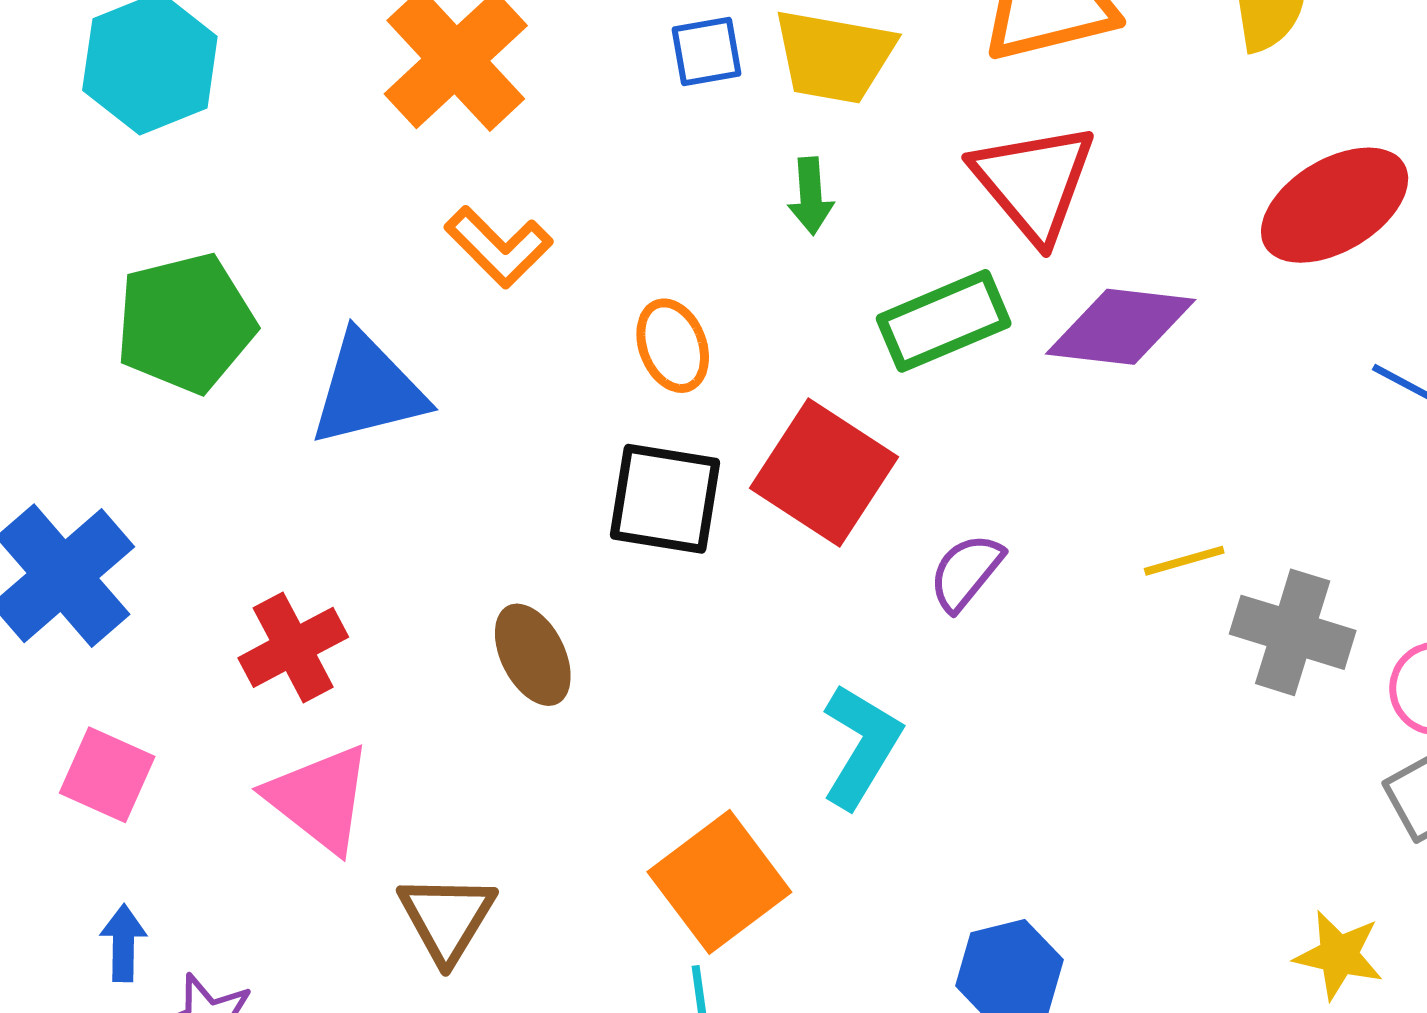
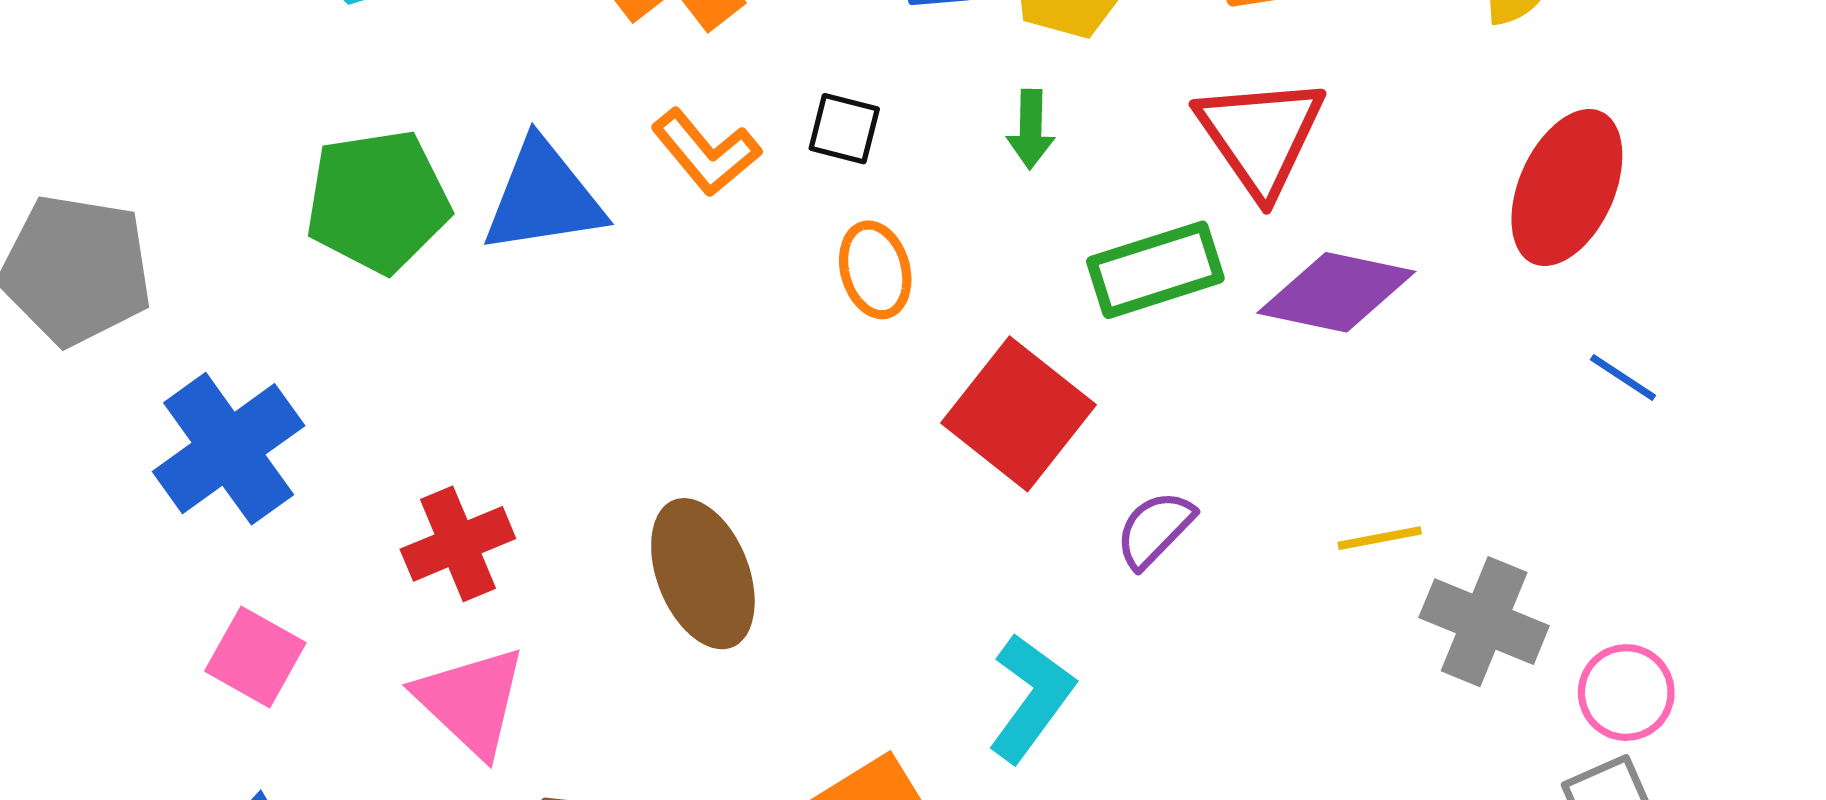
red ellipse: (1335, 205) -> (1567, 188), turned -40
blue triangle: (368, 390) -> (543, 197), moved
black square: (665, 499) -> (844, 129), moved, size x0.6
brown ellipse: (533, 655) -> (703, 574), size x1.4

